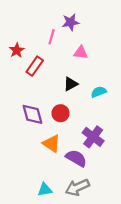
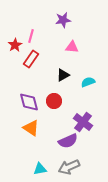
pink line: (52, 37) -> (31, 36), moved
orange triangle: (52, 144) -> (31, 128), moved
purple semicircle: (76, 158) -> (68, 141), turned 126

